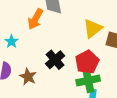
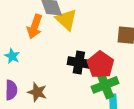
yellow triangle: (93, 28) -> (66, 20), moved, turned -30
black cross: (55, 60) -> (79, 62), moved, turned -30

